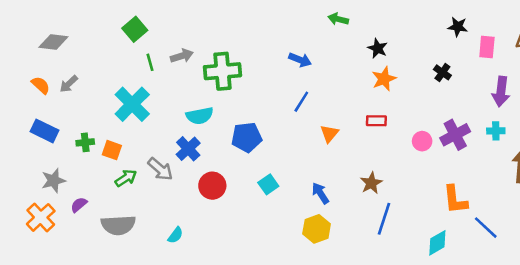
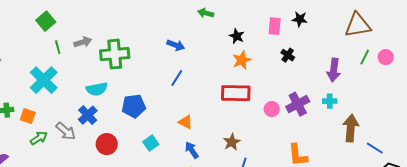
pink rectangle: (487, 47) -> (275, 26), moved
red rectangle: (376, 121) -> (236, 93), size x1.8
orange triangle: (329, 133) -> (186, 122), moved, turned -42

